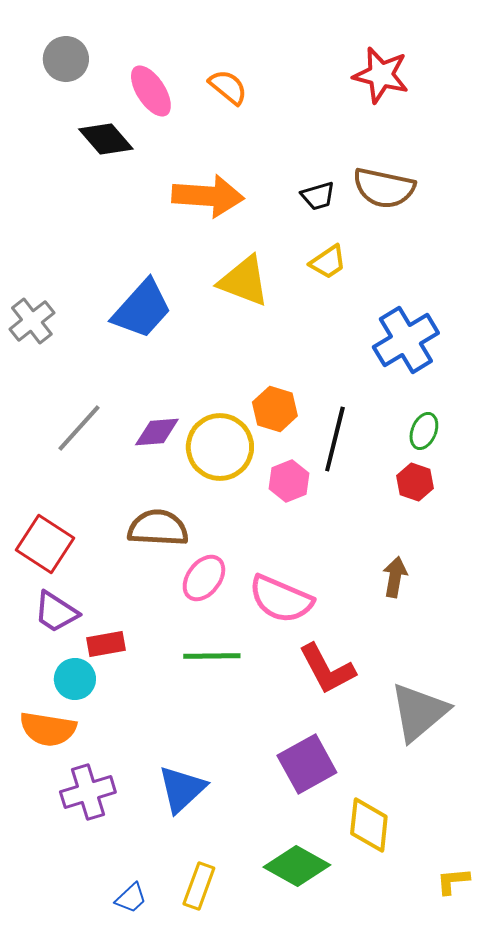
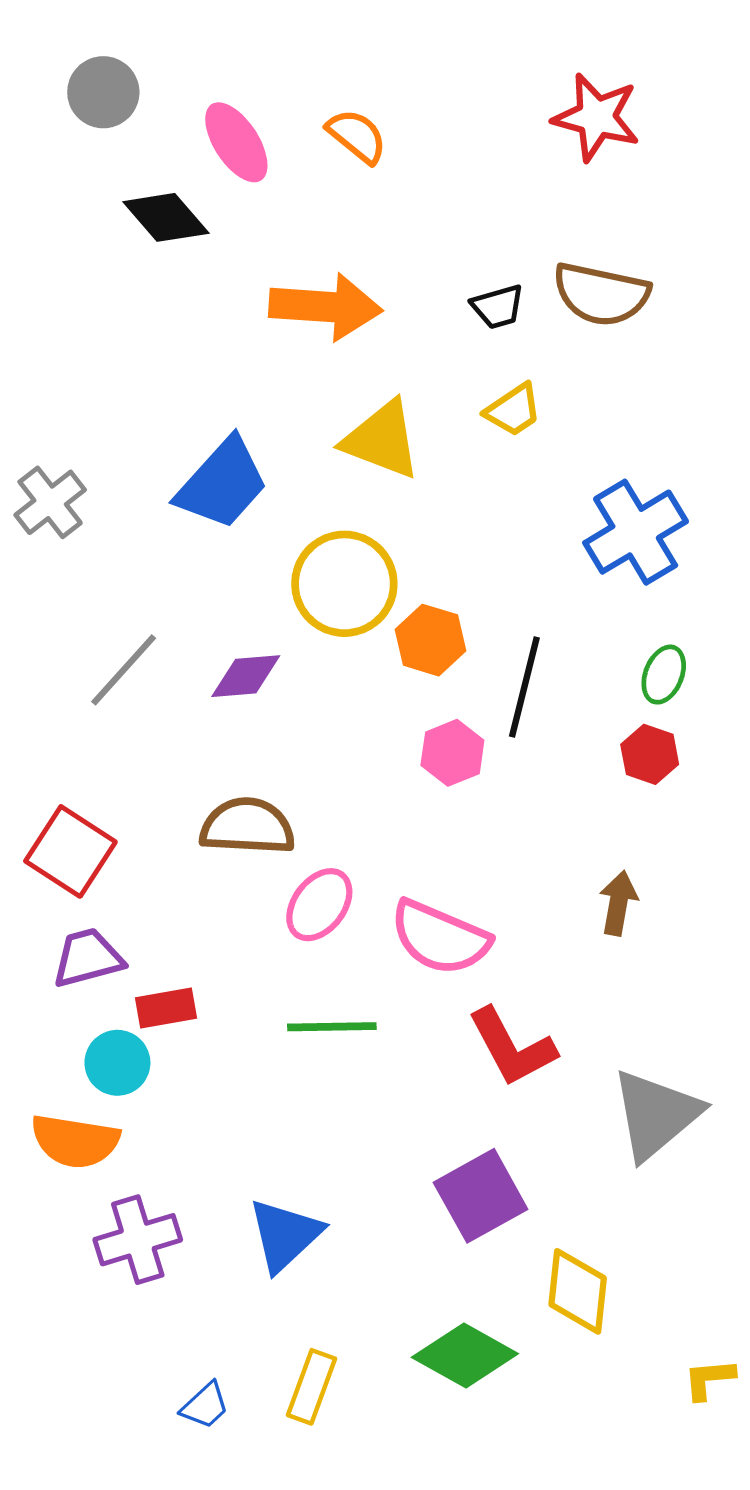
yellow circle: (220, 447) -> (344, 584), moved
purple trapezoid: (56, 612) -> (88, 958), turned 132

